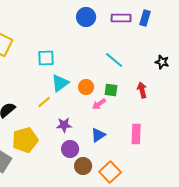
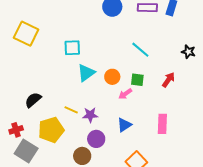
red arrow: (142, 90) -> (168, 80), turned 49
yellow line: (44, 102) -> (71, 110), moved, turned 64
brown circle: (83, 166) -> (82, 156), moved

